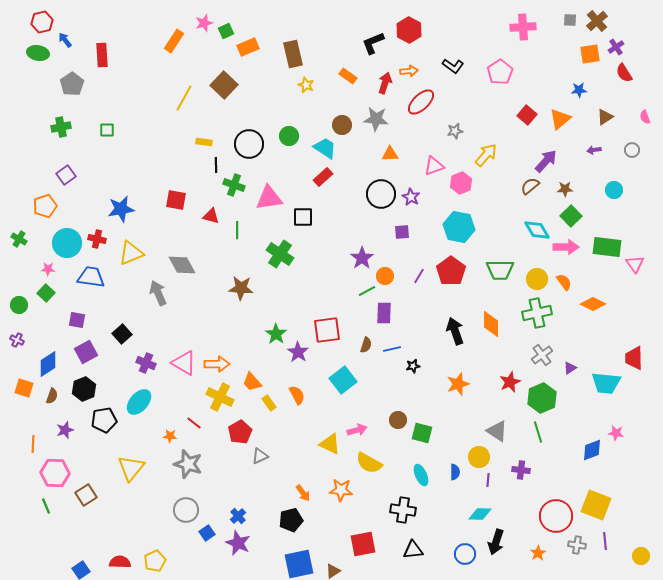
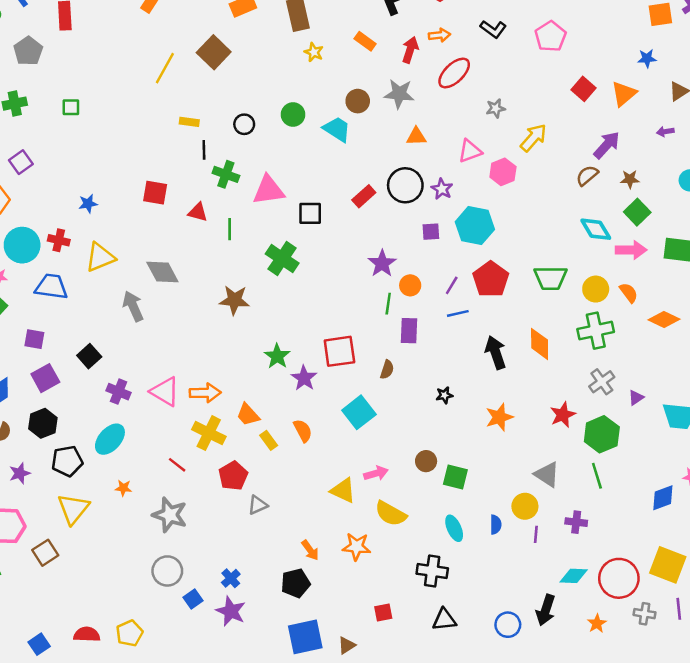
black circle: (249, 144) -> (244, 124), size x0.6
red rectangle: (323, 177) -> (364, 196), moved
blue star: (121, 209) -> (88, 204), size x0.6
cyan hexagon: (459, 227) -> (475, 226), moved
green line: (367, 291) -> (388, 304), turned -54
blue line: (392, 349) -> (458, 313), moved
orange star: (170, 436) -> (123, 488), moved
yellow triangle: (131, 468) -> (73, 509), moved
cyan diamond: (480, 514) -> (574, 576), moved
red square: (363, 544) -> (383, 612), size x0.6

